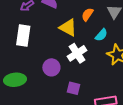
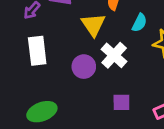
yellow triangle: (68, 28) -> (93, 25), turned 42
purple circle: (51, 67) -> (84, 67), moved

